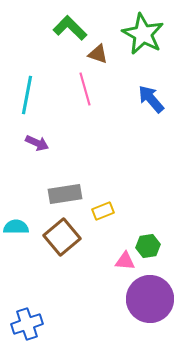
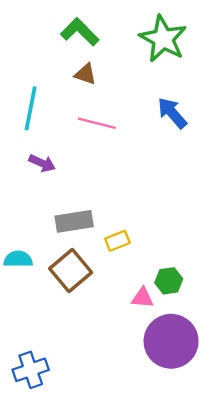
brown triangle: (98, 54) -> (85, 74), moved
pink line: (85, 89) -> (97, 123), moved, turned -60

